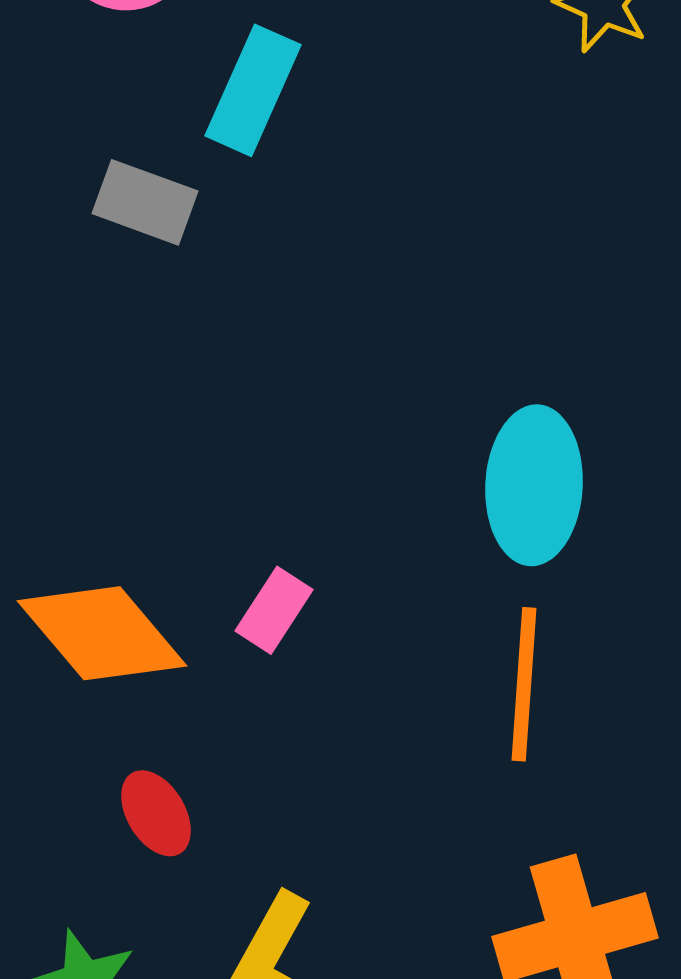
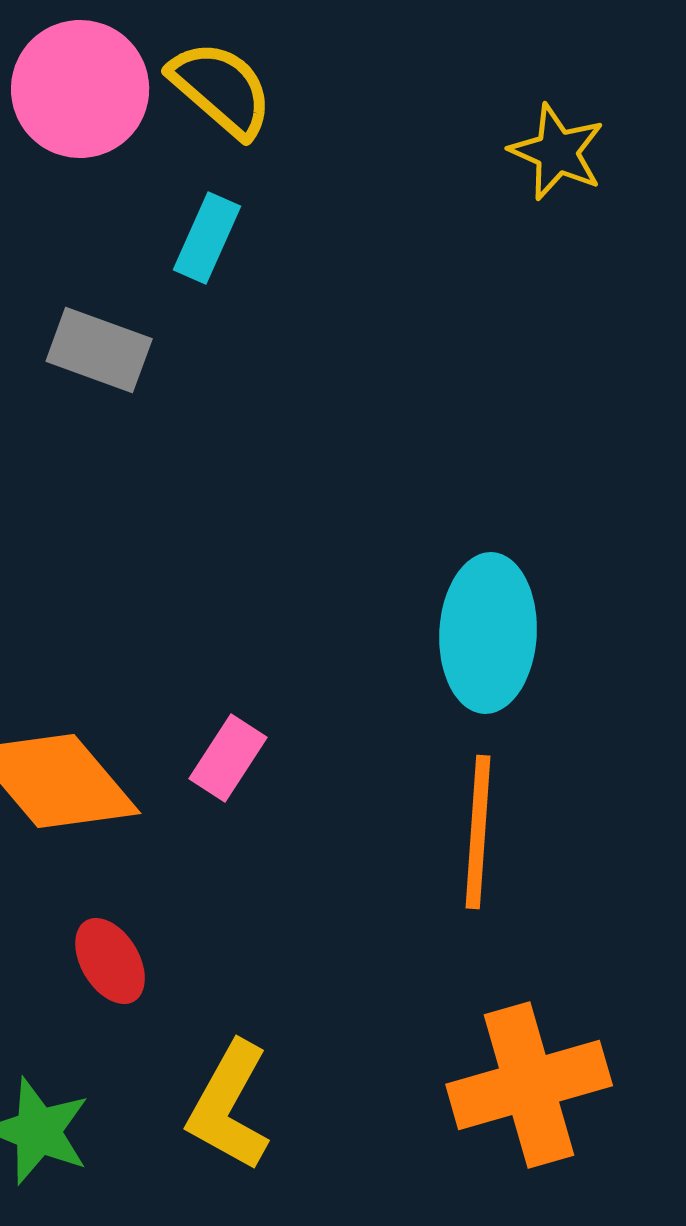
cyan rectangle: (253, 90) -> (207, 238), size x0.7

